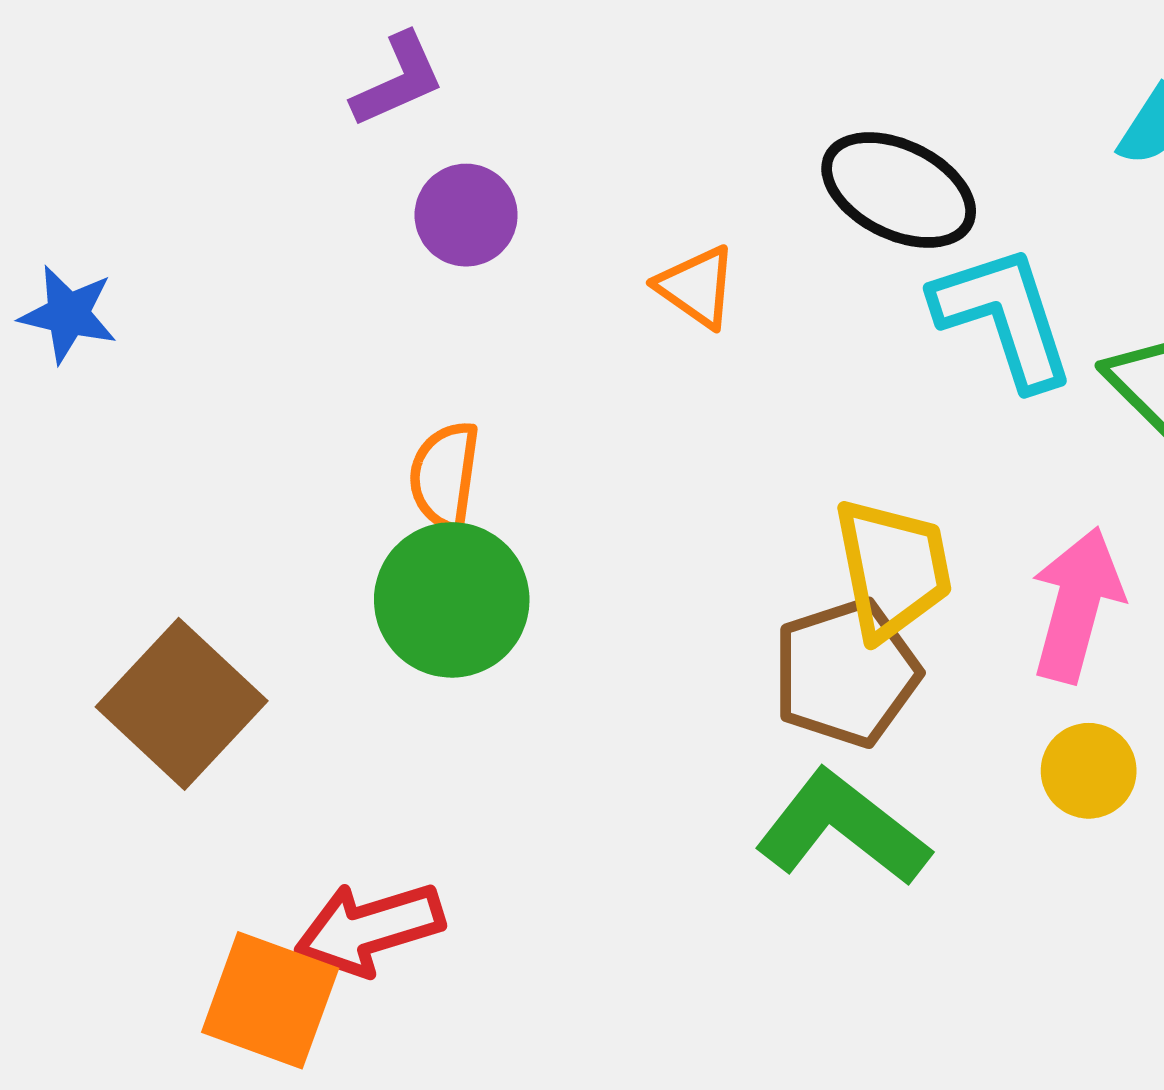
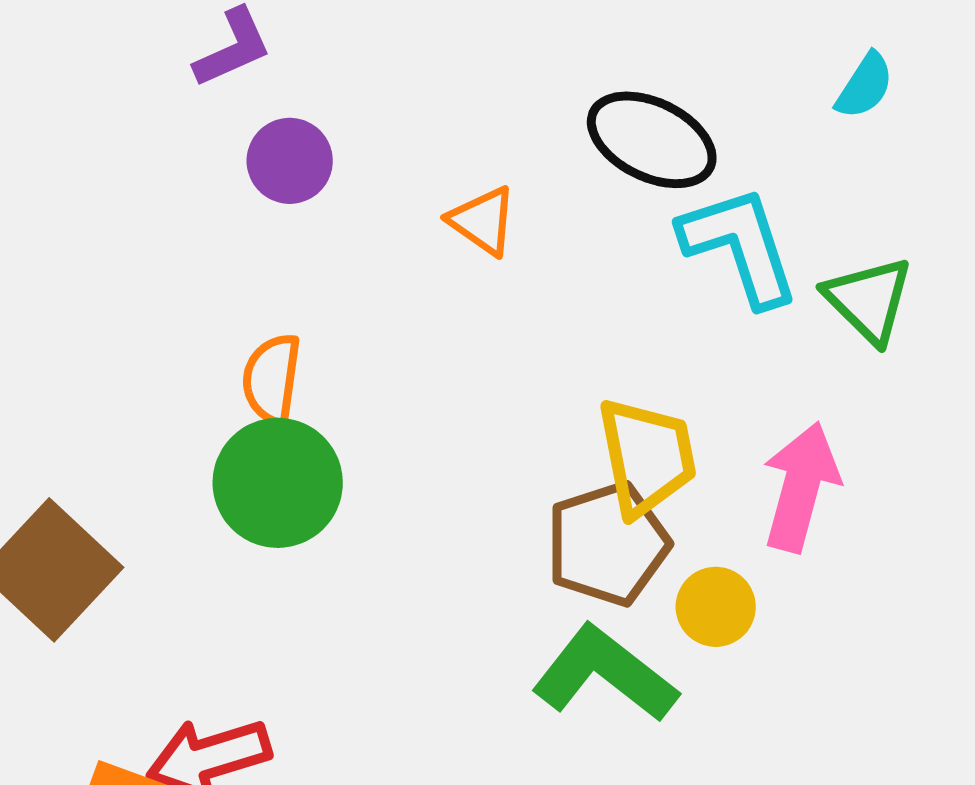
yellow circle: (1089, 771) -> (716, 607), moved

